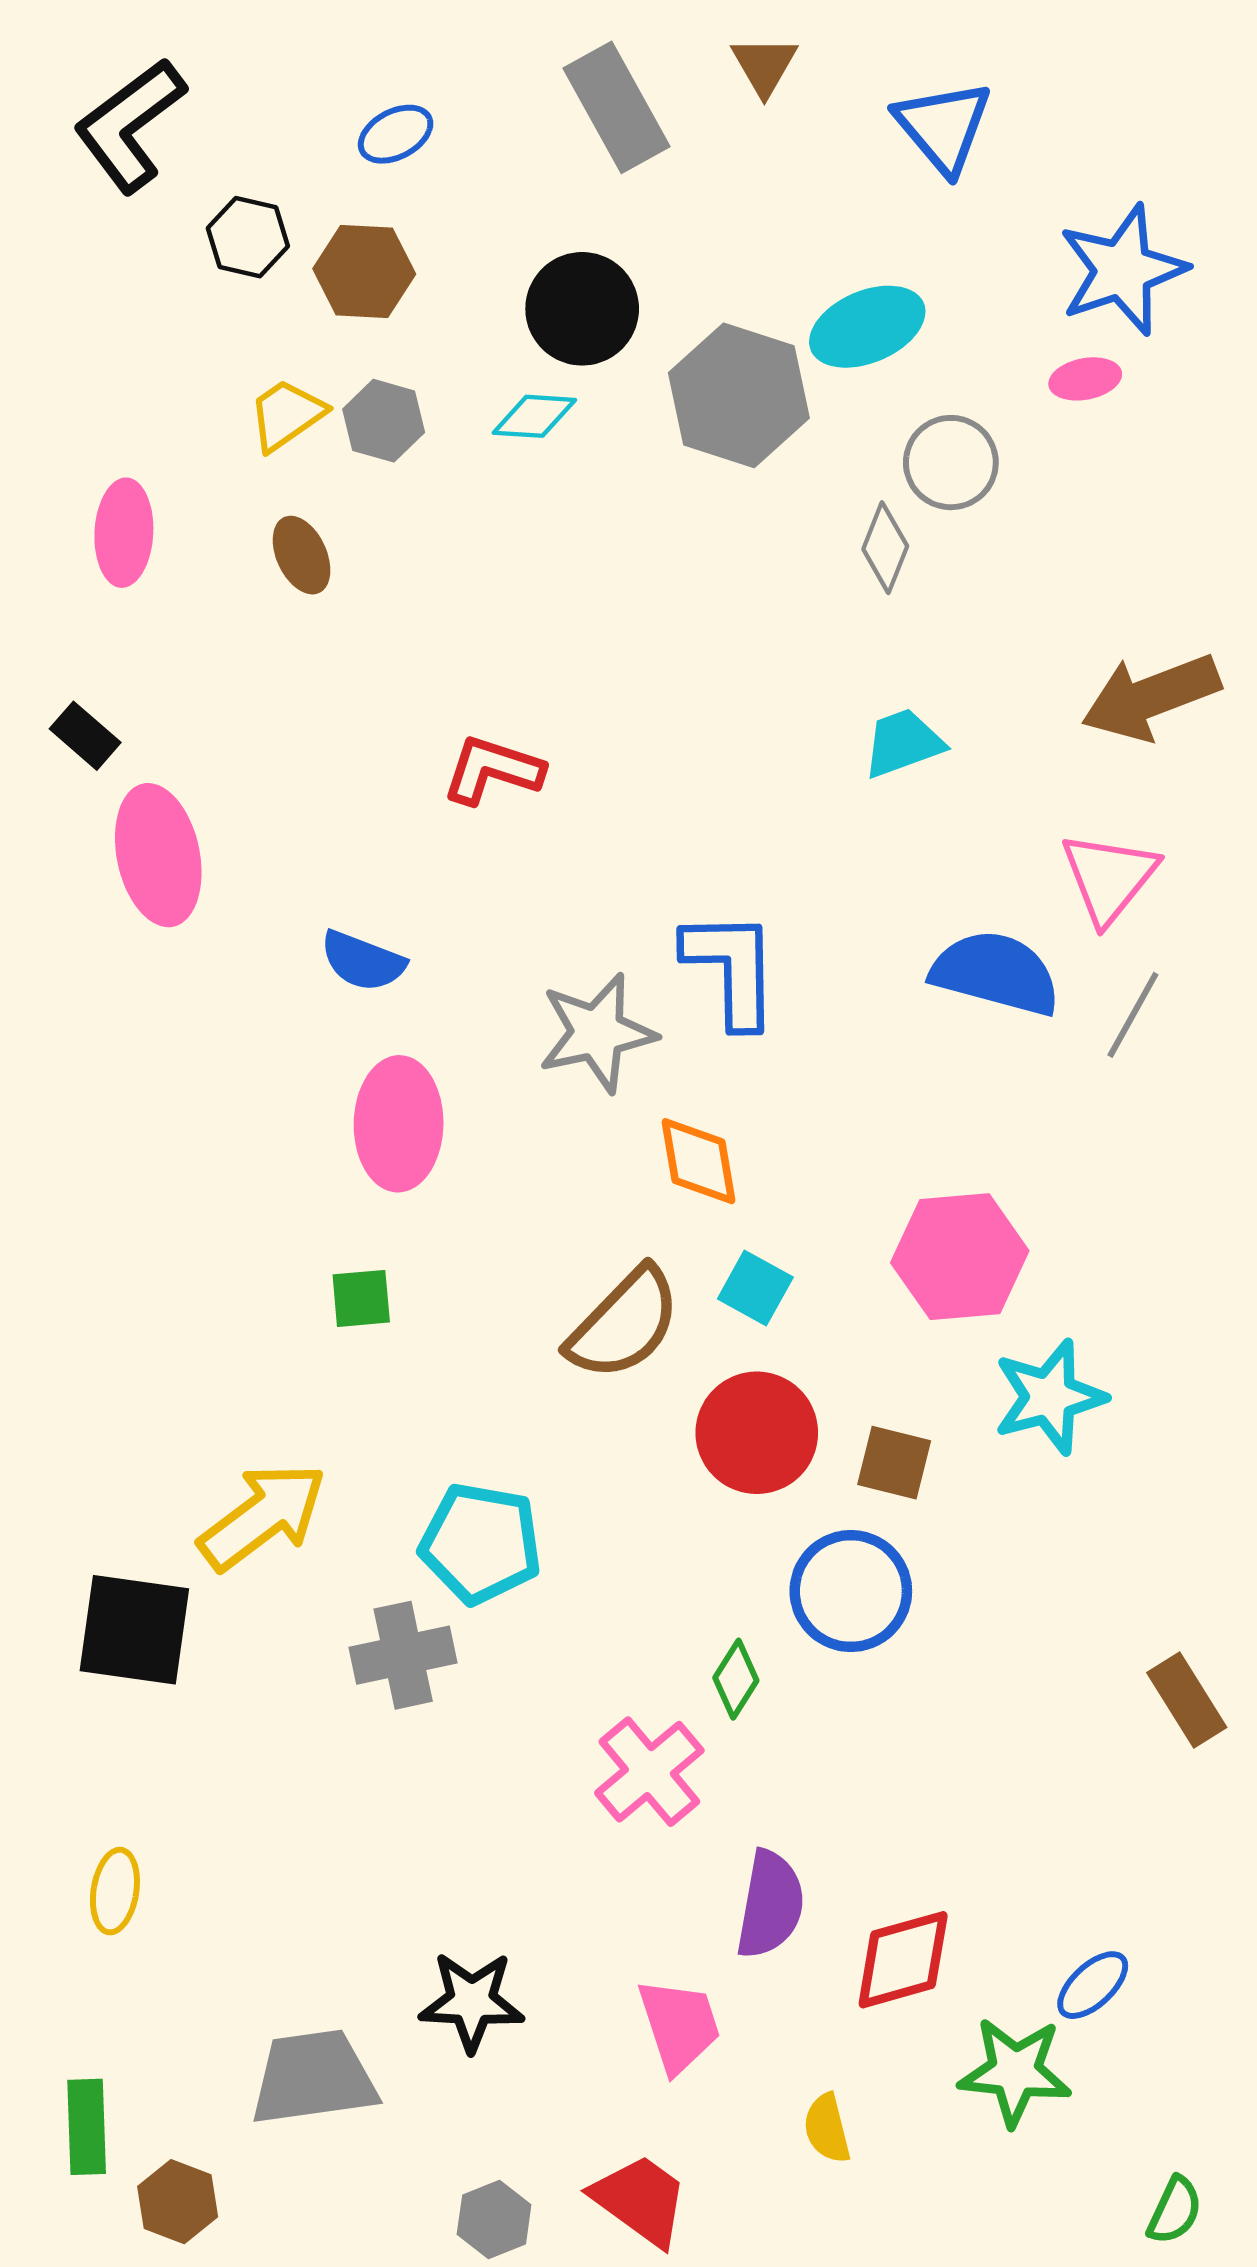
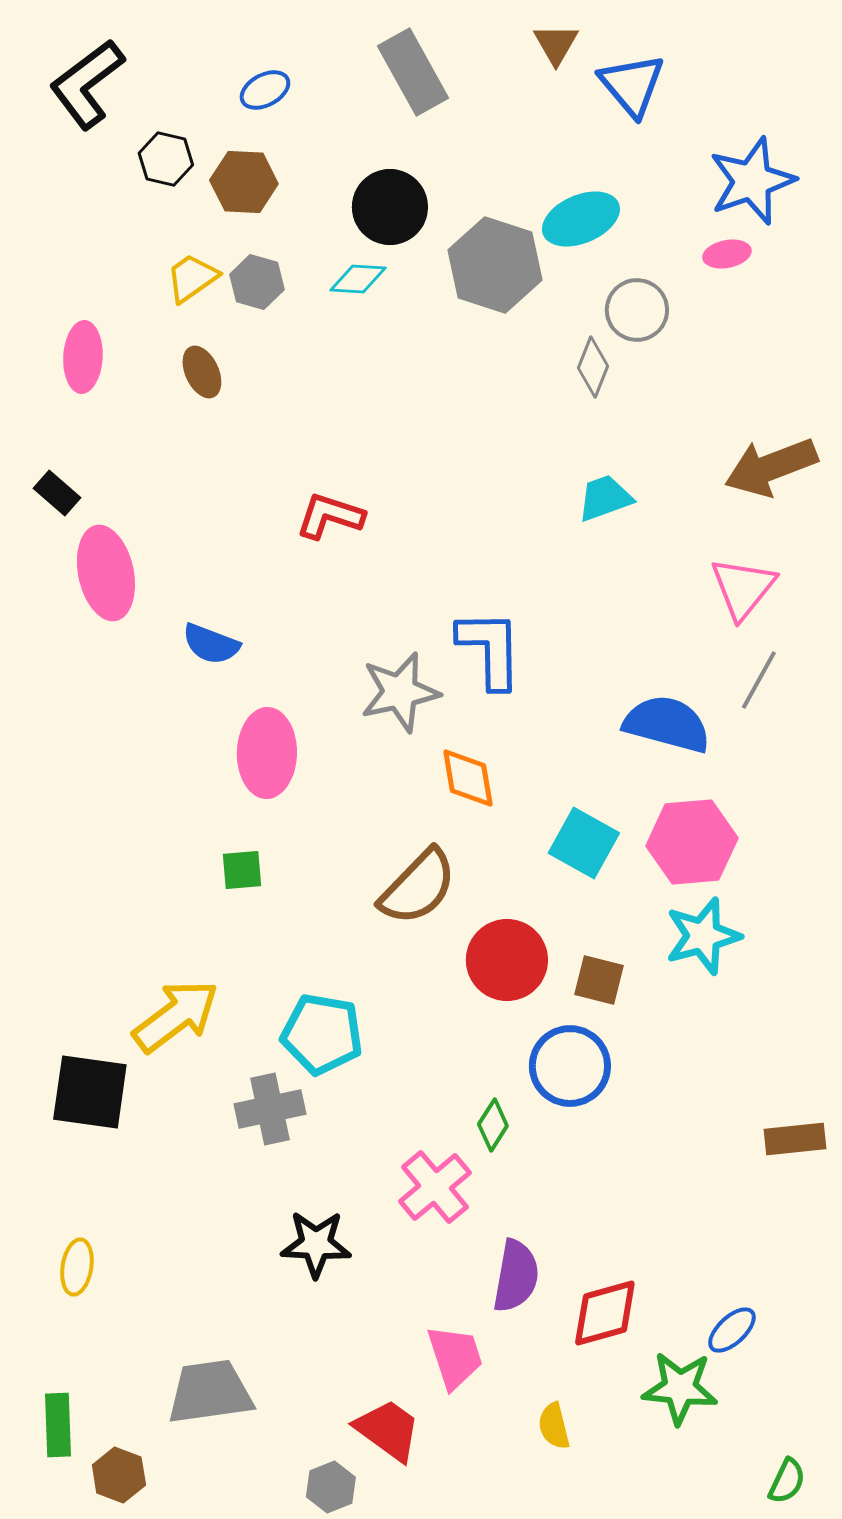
brown triangle: (764, 65) -> (556, 44), moved
blue semicircle: (363, 961) -> (211, 644), moved
blue semicircle: (996, 973) -> (667, 724), moved
pink hexagon: (960, 1257) -> (692, 842), moved
cyan square: (755, 1288) -> (584, 843), moved, size x1.4
brown rectangle: (1187, 1700) -> (795, 1139), turned -64
black star: (472, 2002) -> (316, 1244), moved
red trapezoid: (640, 2200) -> (388, 1430), moved

